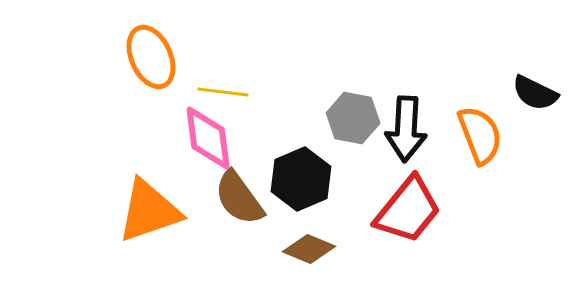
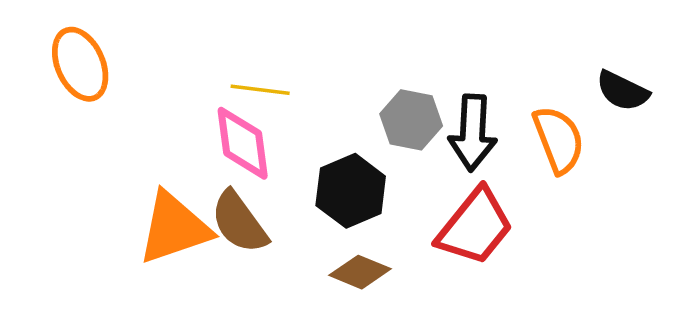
orange ellipse: (151, 57) -> (80, 64), moved
brown semicircle: (239, 198) -> (239, 222), moved

